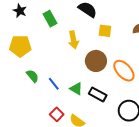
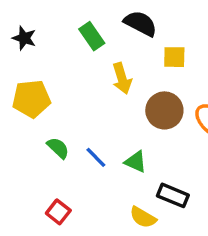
green rectangle: (50, 19) -> (92, 36), moved
black rectangle: (98, 94) -> (173, 195), moved
red square: (57, 114) -> (58, 212), moved

